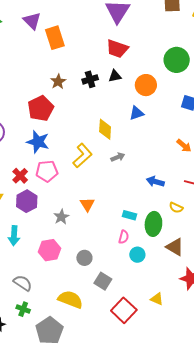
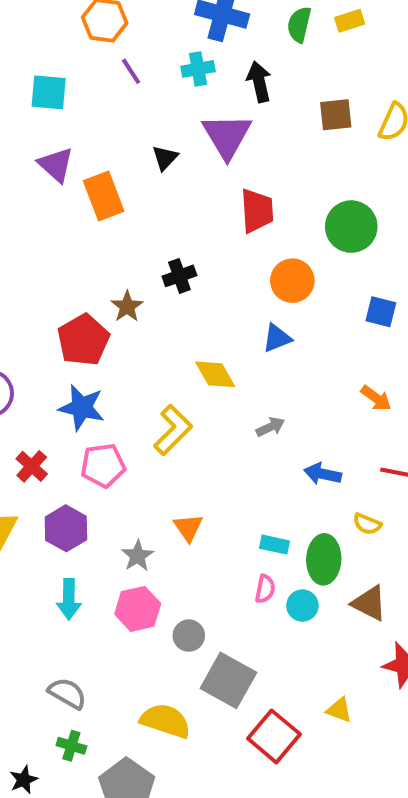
red trapezoid: (117, 49) -> (257, 211), moved, turned -110
black triangle: (115, 76) -> (165, 158), moved, turned -32
brown star: (58, 82) -> (127, 307), moved
yellow diamond: (105, 129) -> (215, 374), turned -30
gray arrow: (118, 157) -> (270, 427), moved
red cross: (20, 176) -> (32, 466), moved
cyan arrow: (14, 236) -> (69, 599), moved
pink hexagon: (50, 250) -> (138, 609), moved
cyan circle: (137, 255) -> (302, 606), moved
gray square: (103, 281) -> (228, 680), size x1.5

